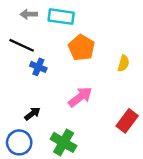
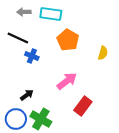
red rectangle: (127, 121) -> (83, 106), moved
green cross: (64, 142) -> (41, 119), moved

